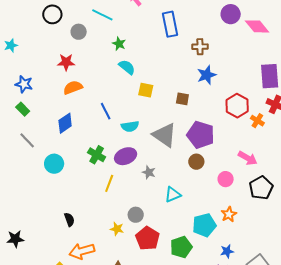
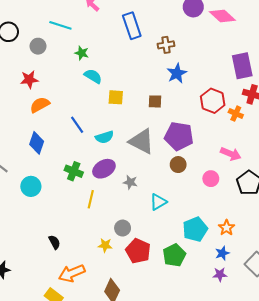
blue diamond: (65, 123) -> (37, 143), turned -30
orange star: (229, 214) -> (226, 228), moved

